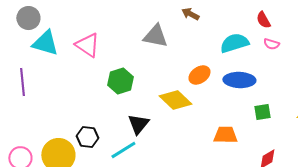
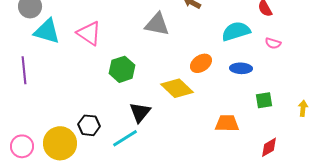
pink semicircle: (271, 44) -> (273, 43), moved
blue ellipse: (239, 80) -> (241, 68), size x0.7

